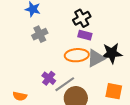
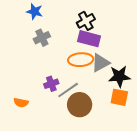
purple rectangle: (85, 35) -> (89, 39), size x1.5
black star: (112, 53) -> (119, 76), moved
purple cross: (49, 78) -> (51, 84), turned 32

